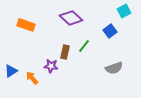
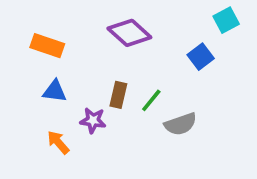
green line: (84, 46) -> (151, 100), moved
gray semicircle: (114, 68) -> (181, 124), moved
blue triangle: (11, 71) -> (55, 91), moved, turned 40

